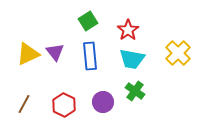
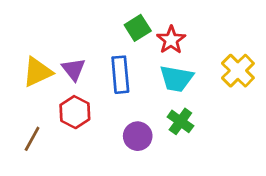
green square: (88, 21) -> (138, 28), moved
red hexagon: (64, 105) -> (75, 112), moved

